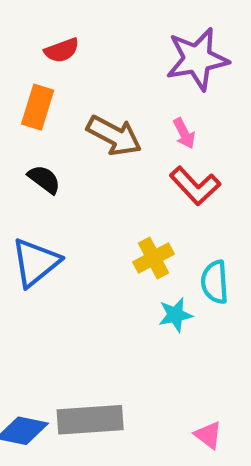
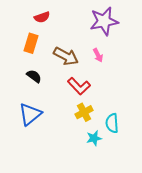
red L-shape: (195, 186) -> (79, 86), moved

